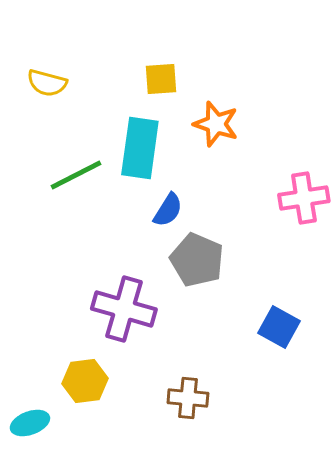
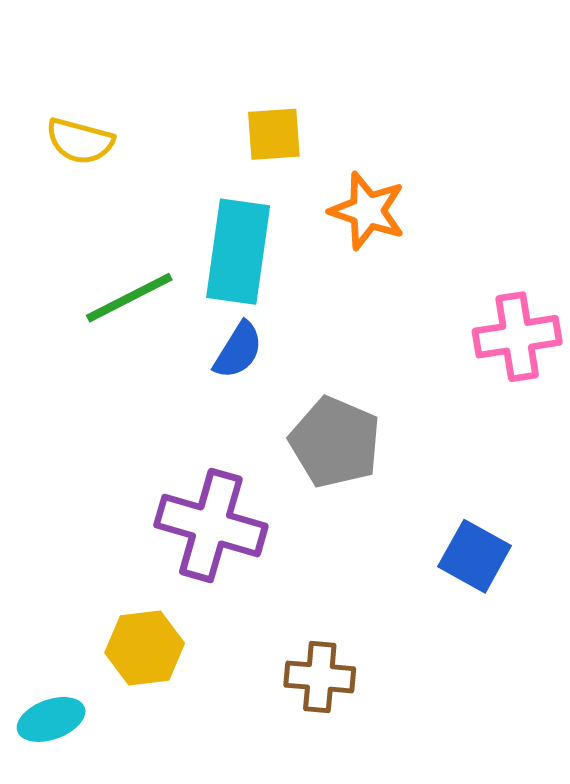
blue semicircle: (168, 210) -> (238, 350), moved

